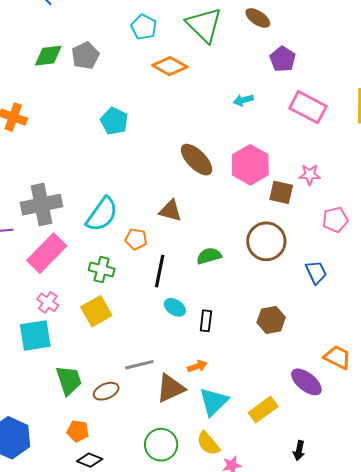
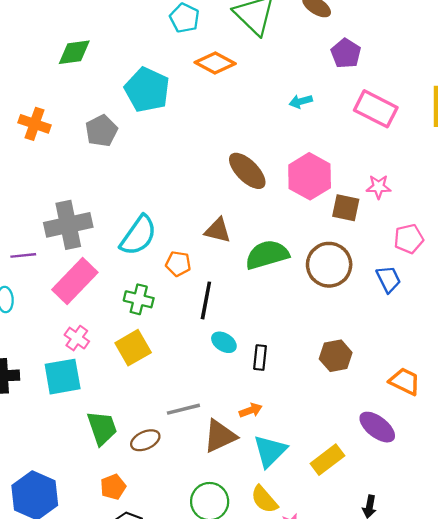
gray pentagon: (85, 56) -> (101, 131), moved
cyan pentagon: (114, 121) -> (147, 90), moved, size x1.4
green semicircle: (209, 256) -> (267, 255), moved, size x1.5
blue trapezoid: (316, 272) -> (388, 279), moved
orange trapezoid: (337, 357) -> (405, 381), moved
orange pentagon: (78, 431) -> (113, 487), turned -30

